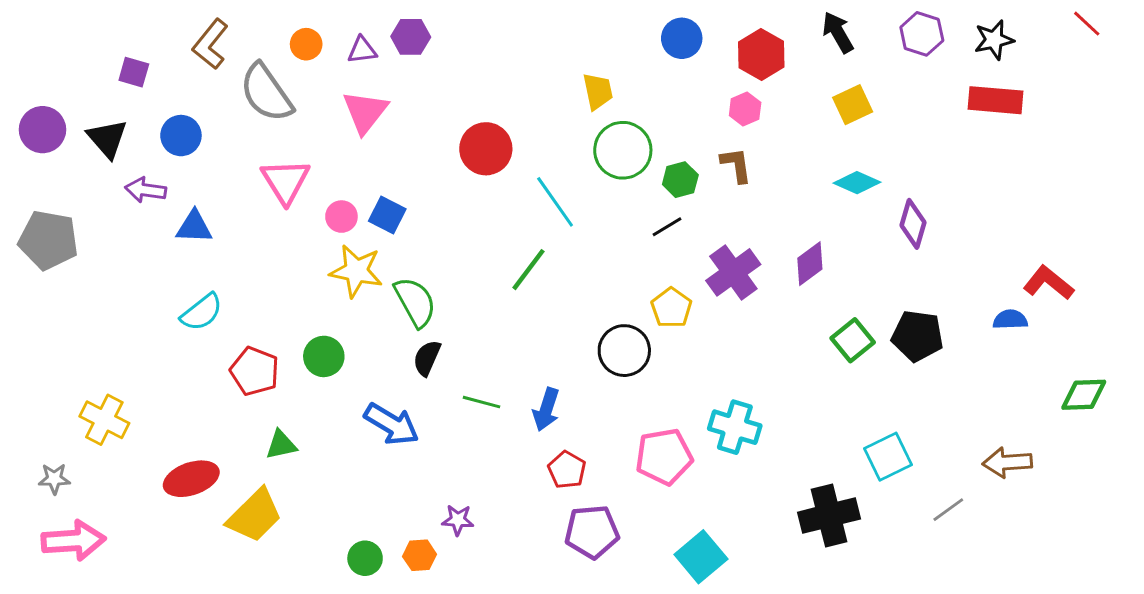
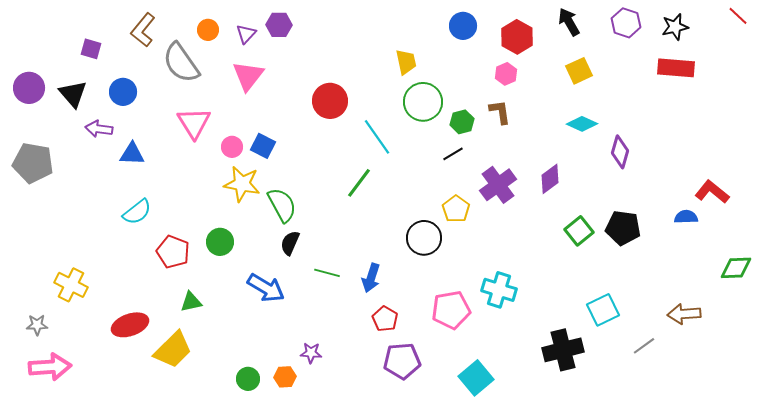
purple triangle: (362, 50) -> (246, 34), turned -40

